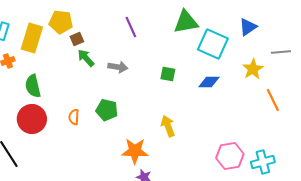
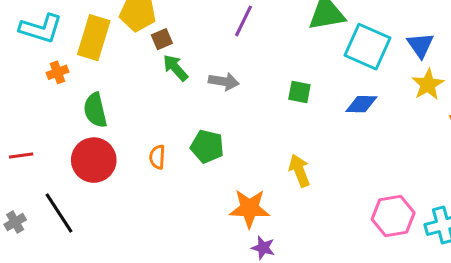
purple line: (131, 27) -> (243, 21), turned 50
blue triangle: (248, 27) -> (420, 45), moved, turned -30

